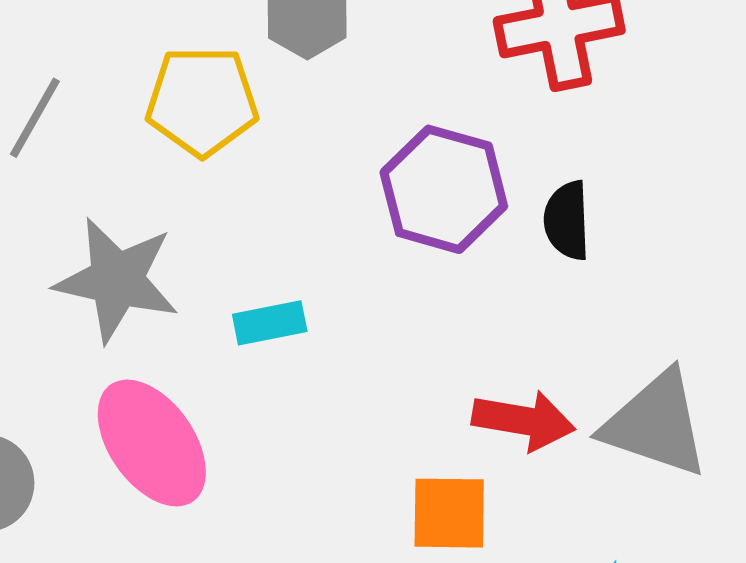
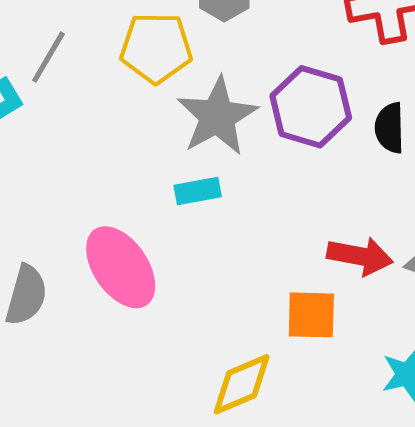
gray star: (117, 280) -> (217, 116), moved, turned 30

